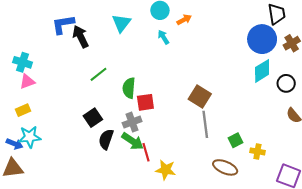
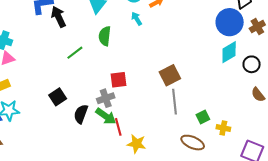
green semicircle: (129, 88) -> (105, 36), moved
brown square: (200, 97) -> (170, 75), turned 30
black square: (93, 118) -> (58, 97), moved

